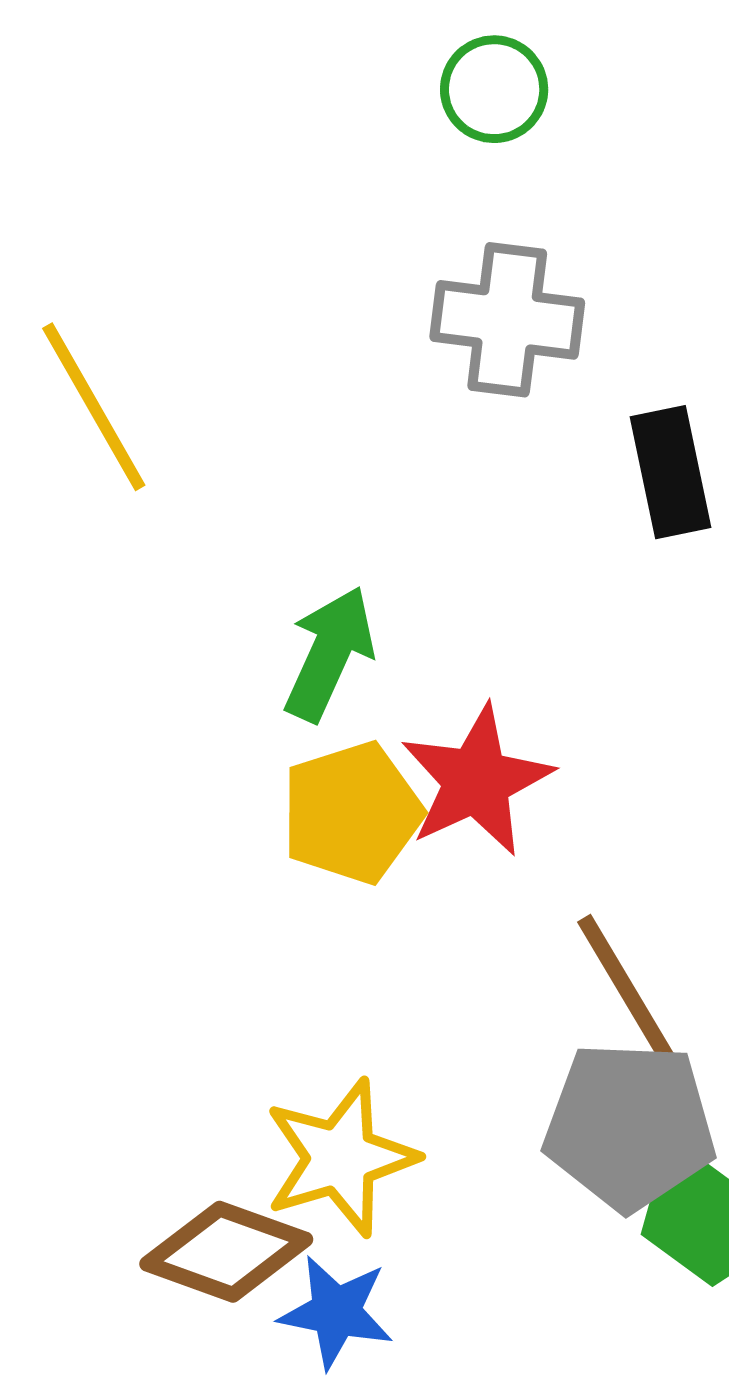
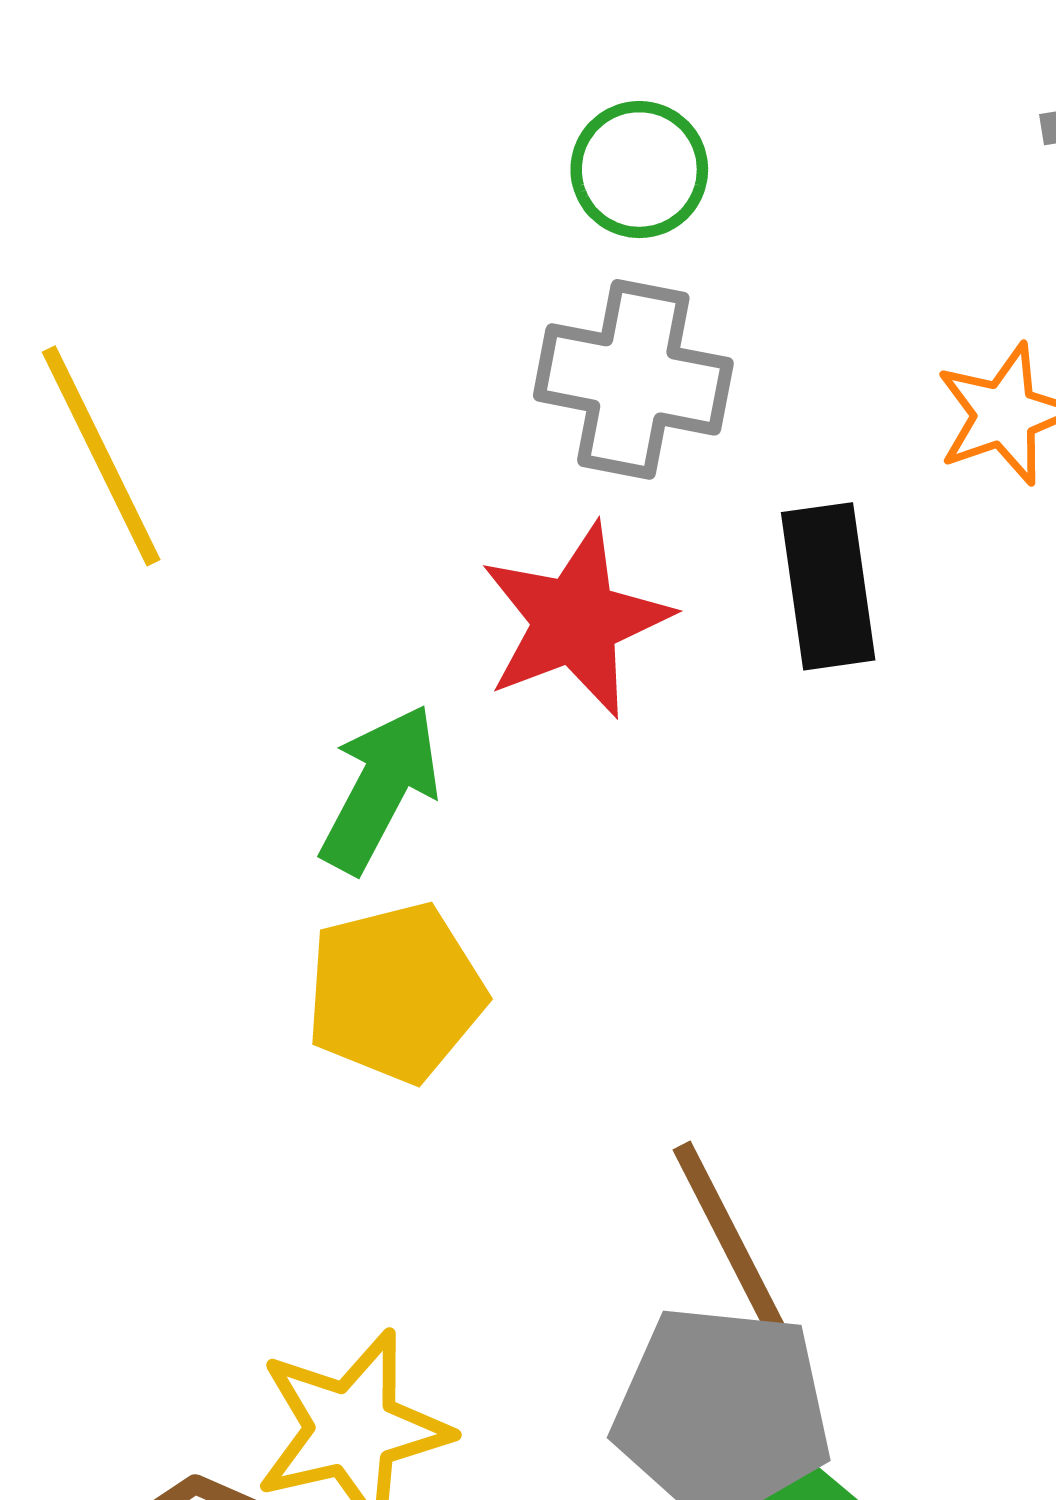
green circle: (494, 89) -> (639, 170), moved
red star: (476, 781) -> (575, 621), moved

